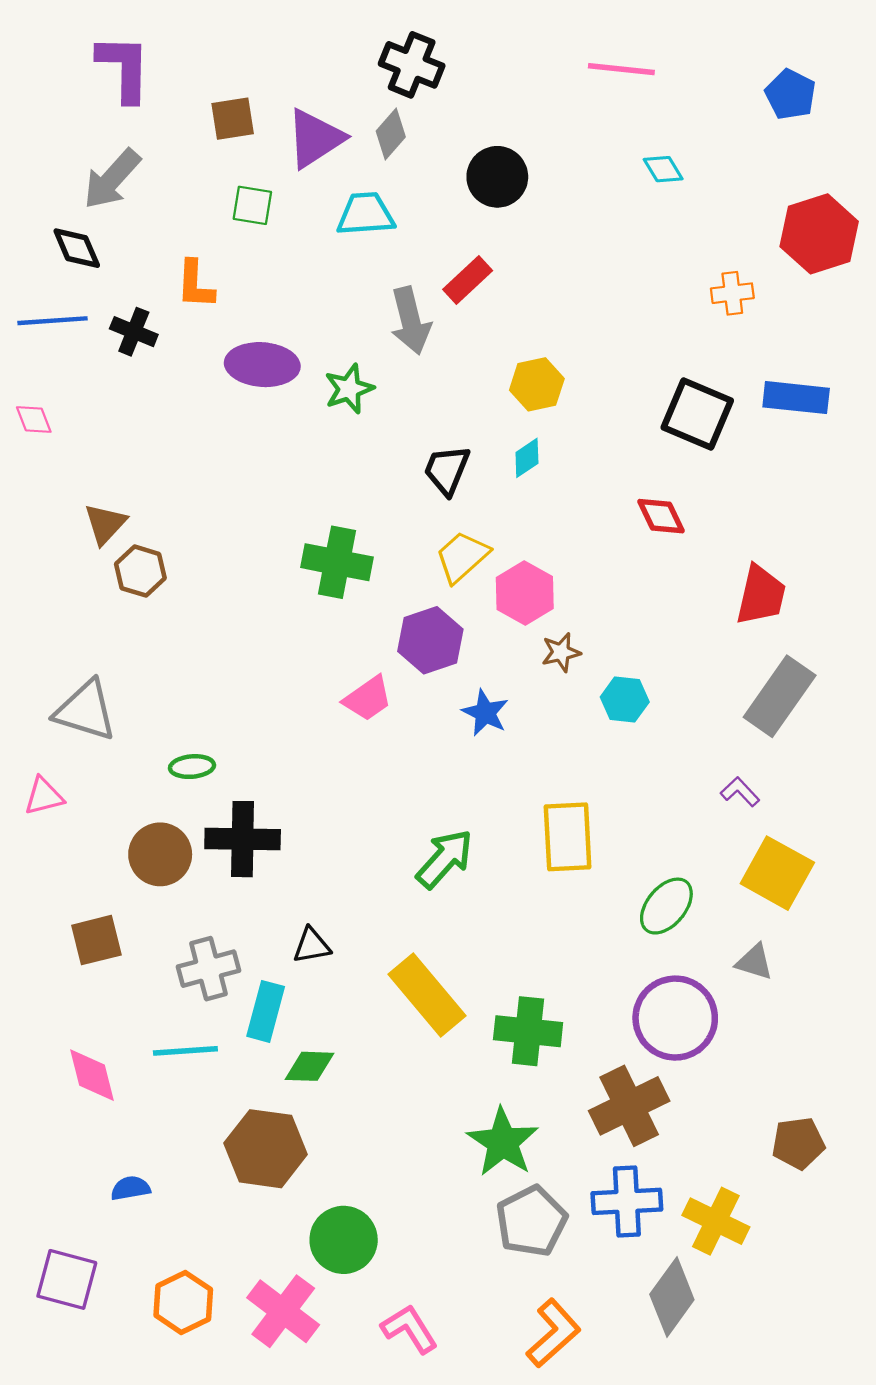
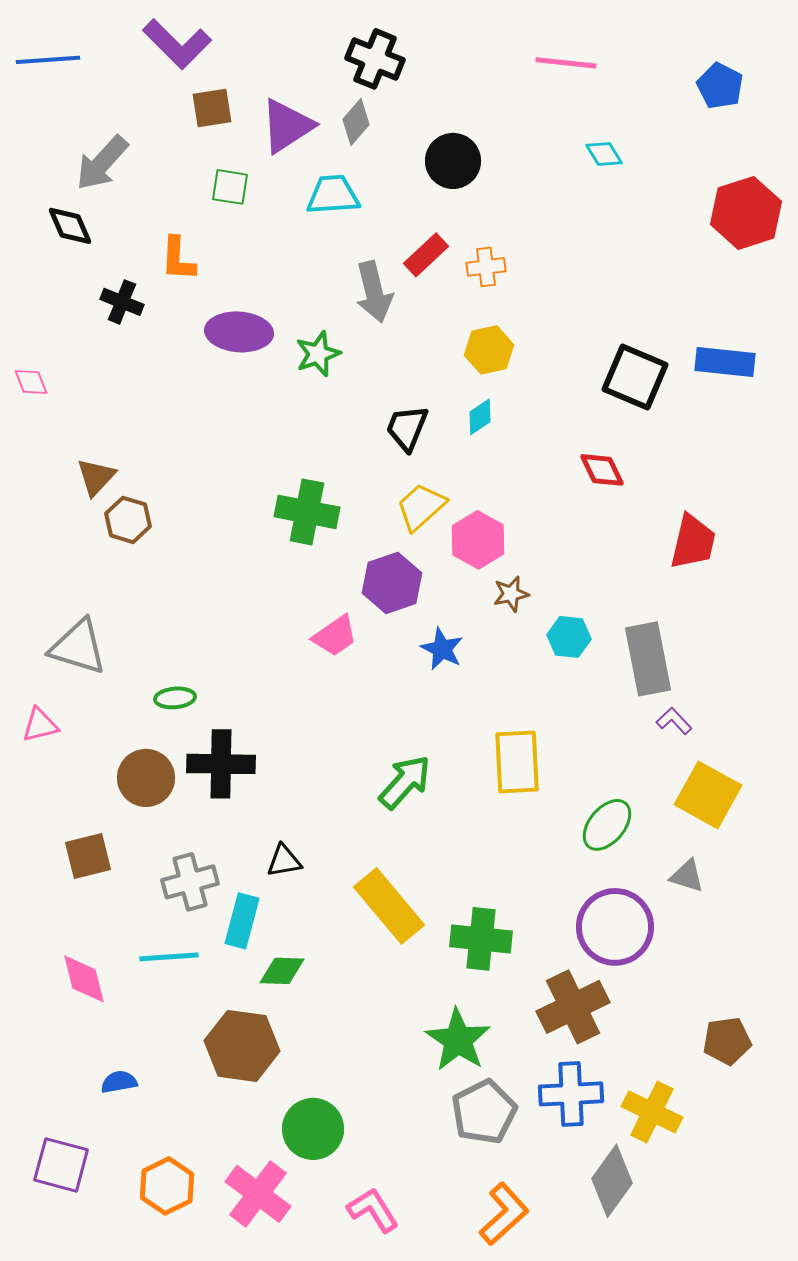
purple L-shape: (124, 68) -> (177, 44), moved, turned 134
orange cross: (732, 293) -> (486, 267), moved
blue line: (53, 321) -> (48, 60), moved
gray rectangle: (780, 696) -> (648, 659), moved, turned -46

